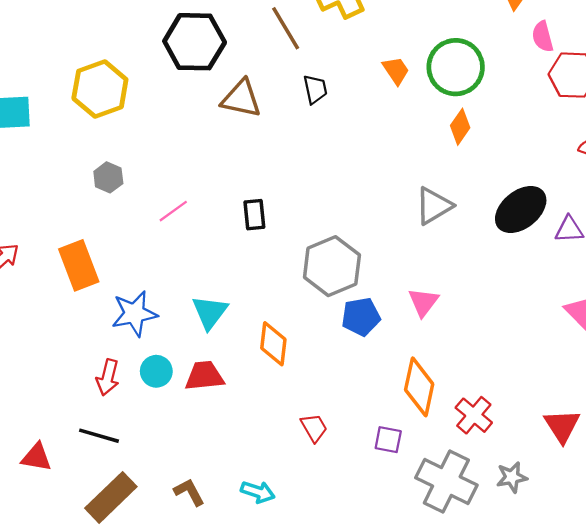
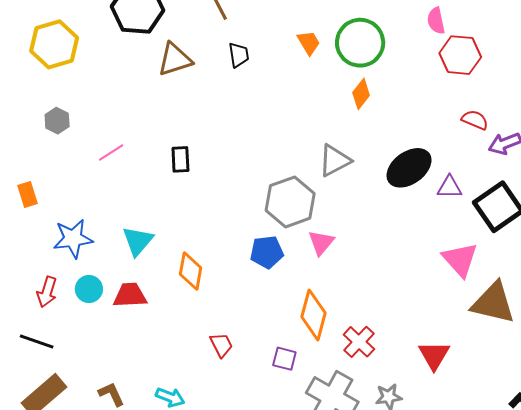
brown triangle: (241, 99) -> (175, 59), turned -33
orange rectangle: (79, 265) -> (28, 195), size x0.6
gray hexagon: (332, 266) -> (290, 202), moved

